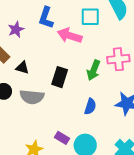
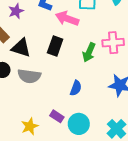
black triangle: (22, 68) -> (21, 48), size x1.5
black rectangle: (60, 77) -> (55, 46), moved
blue semicircle: (90, 106) -> (76, 88), moved

